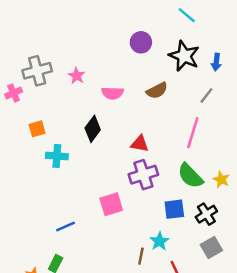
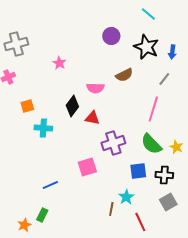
gray cross: (37, 71) -> (16, 44), moved
pink semicircle: (112, 93) -> (95, 88), moved
red triangle: (140, 144) -> (92, 118), moved
black cross: (206, 214) -> (164, 175), turned 36

